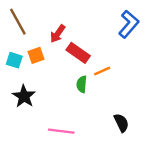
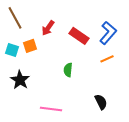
blue L-shape: (129, 24) -> (108, 33), moved
red rectangle: (78, 53) -> (79, 36), moved
orange line: (102, 71) -> (107, 59), moved

